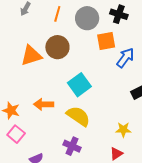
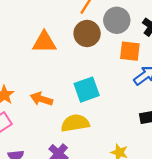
brown circle: (57, 47) -> (87, 33), moved
yellow semicircle: (78, 116) -> (75, 123), turned -60

